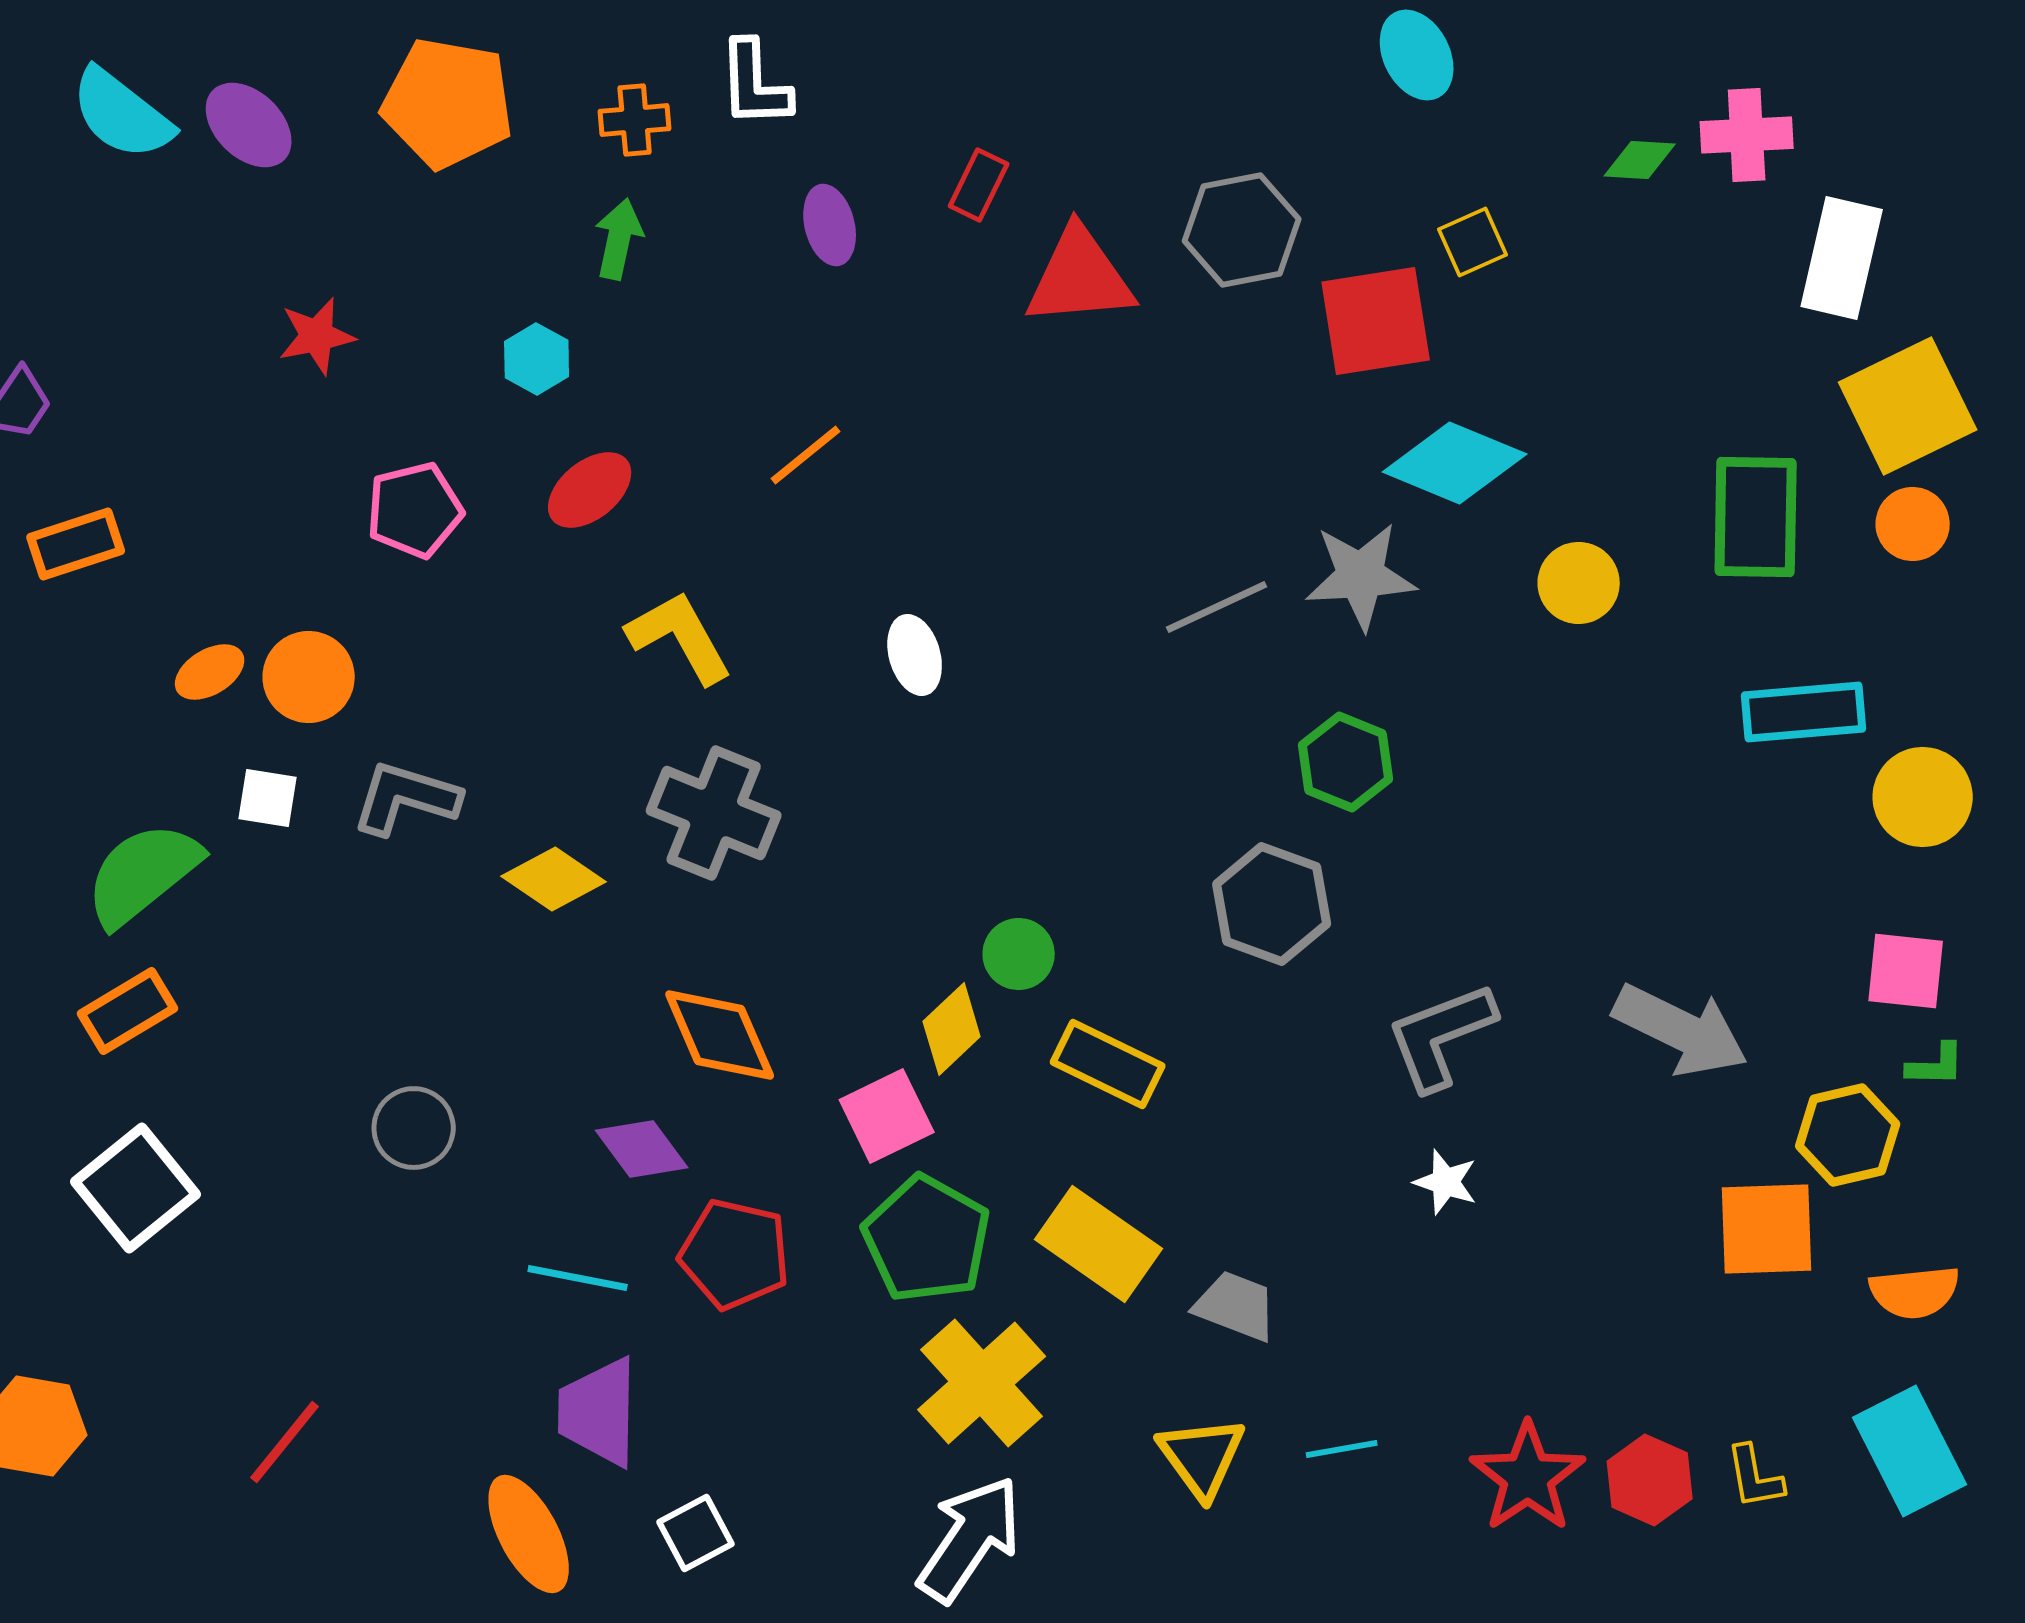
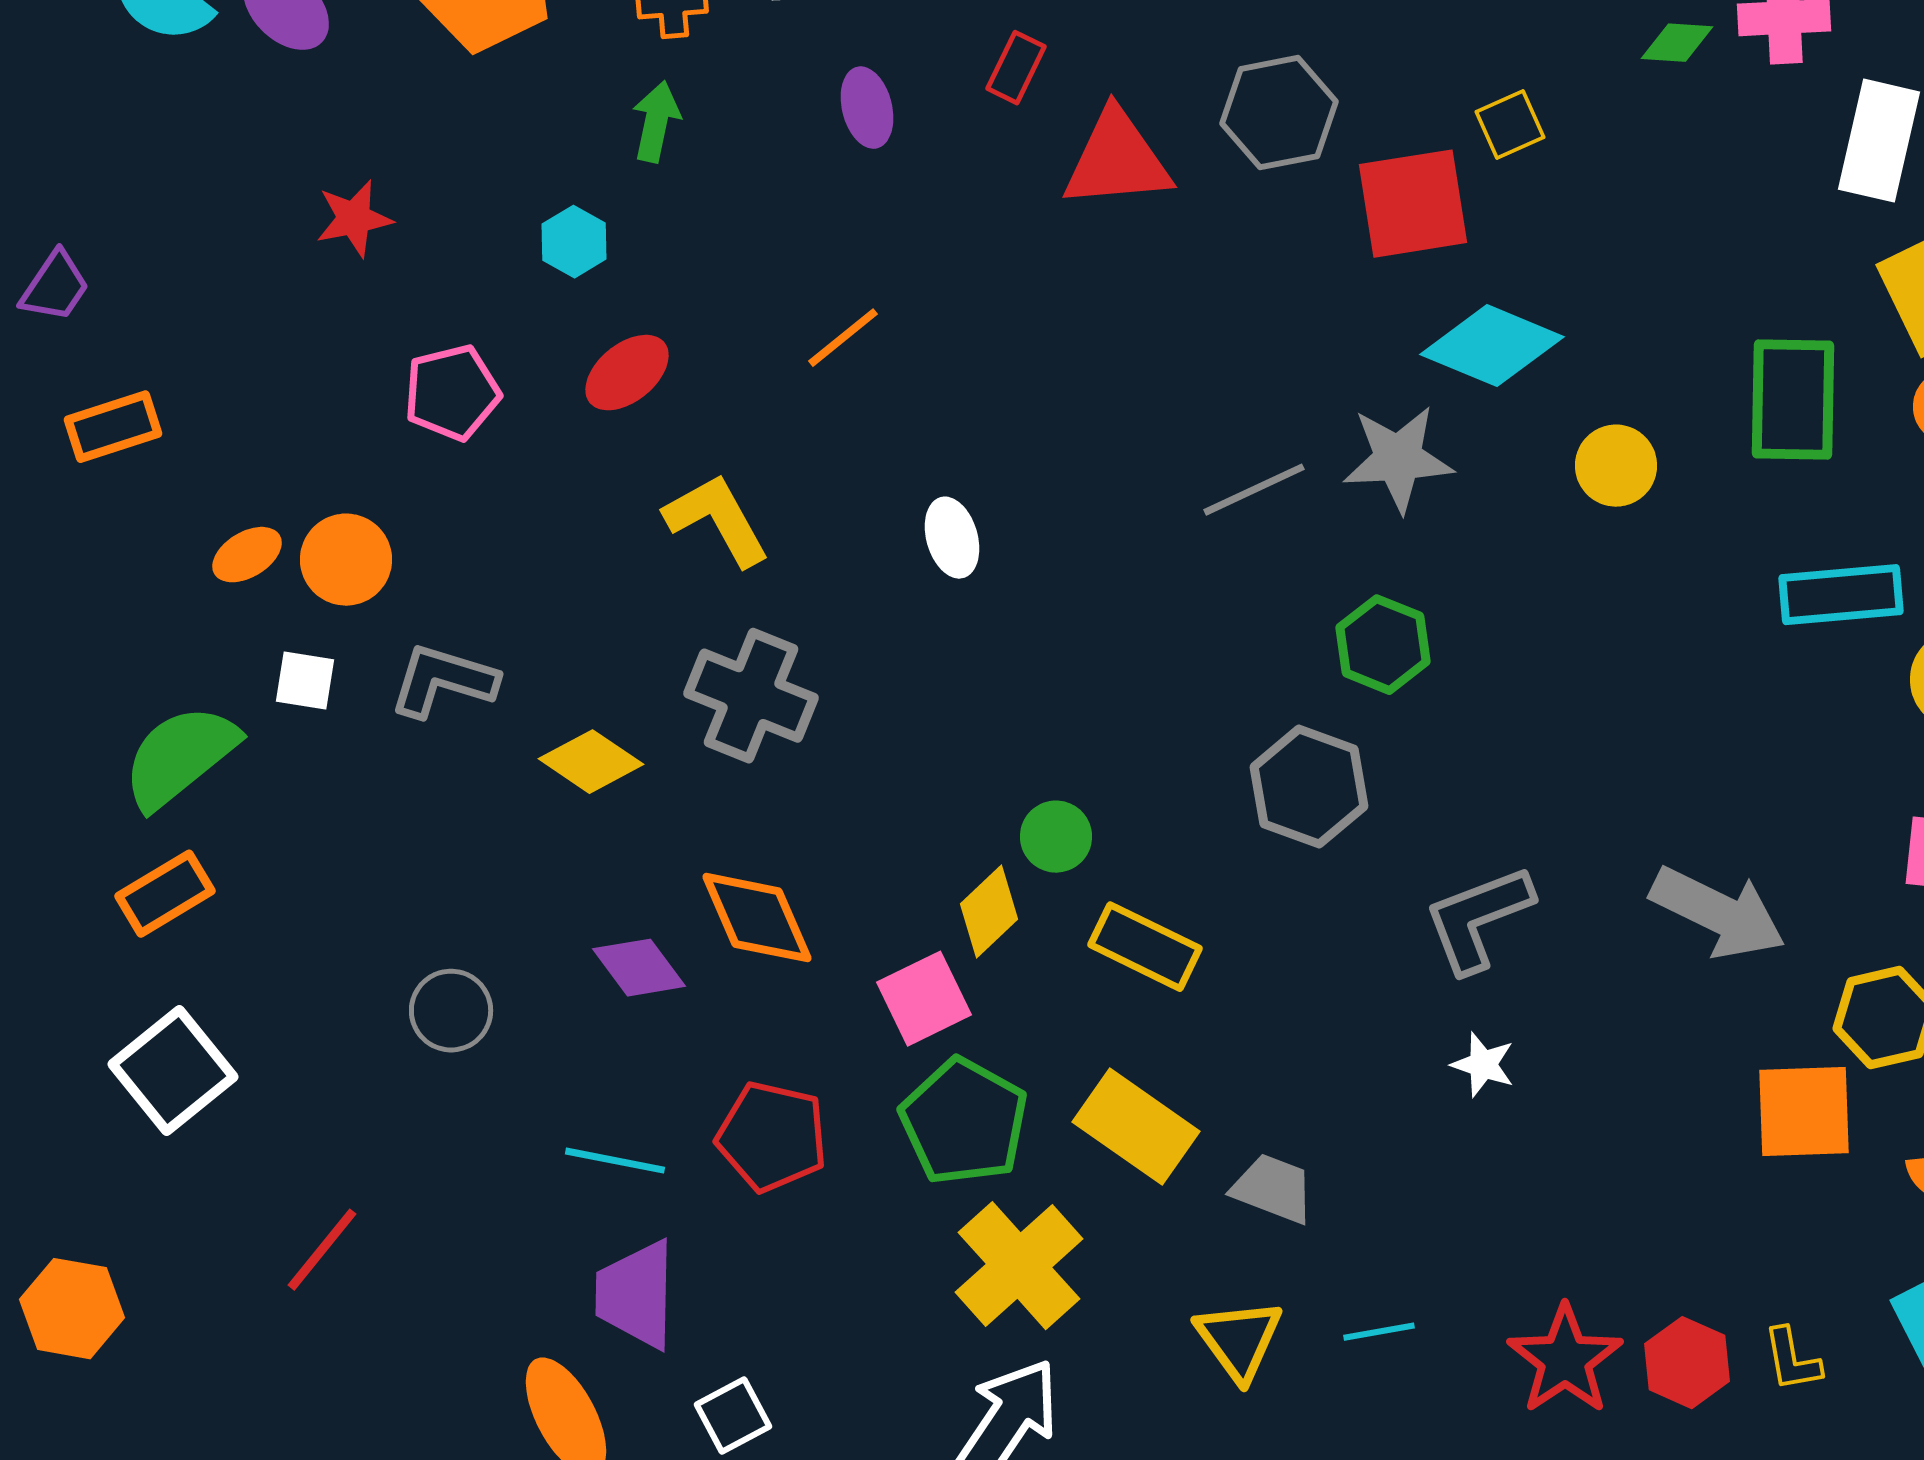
purple diamond: (642, 1149) -> (639, 968), moved
red line: (285, 1442) -> (322, 1250), moved

